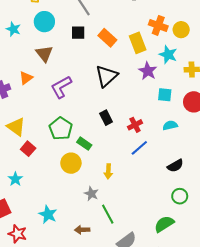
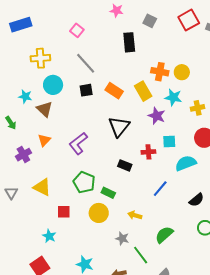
brown triangle: (44, 54) -> (45, 109), moved
cyan square: (165, 95) -> (169, 141), moved
black rectangle: (106, 118) -> (125, 165), turned -32
red cross: (135, 125) -> (148, 152), moved, turned 32
cyan semicircle: (170, 125) -> (186, 163), size x1.5
red square: (28, 149) -> (64, 212), moved, turned -32
yellow arrow: (108, 171) -> (135, 215), turned 112
green semicircle: (164, 224) -> (164, 235), moved

